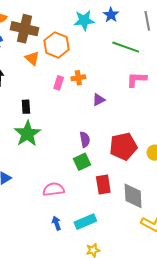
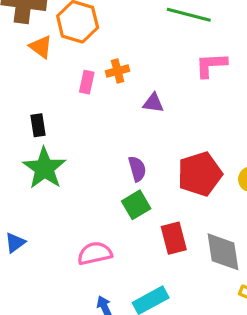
purple triangle: (99, 100) -> (153, 103), turned 40

